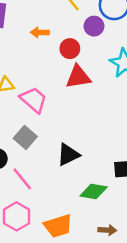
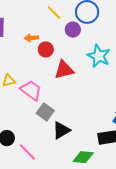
red circle: (70, 49) -> (46, 49), moved
gray square: (25, 137) -> (45, 112), moved

